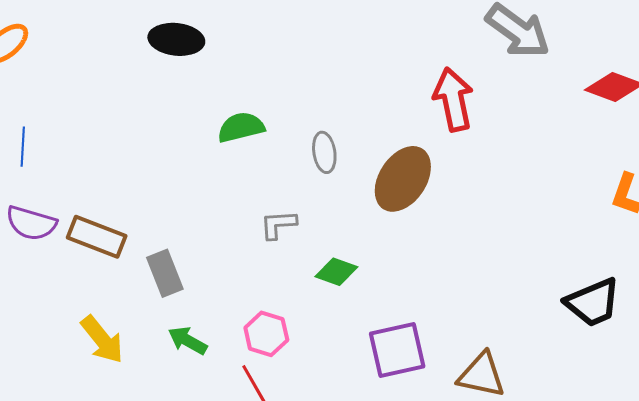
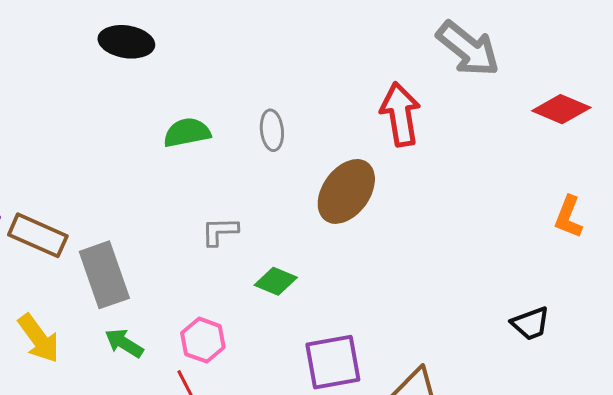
gray ellipse: (324, 152) -> (272, 130), moved
gray rectangle: (165, 273) -> (104, 275), size x1.4
black trapezoid: (593, 302) -> (531, 323), size x0.7

